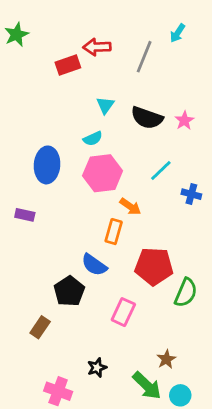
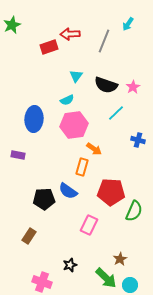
cyan line: (161, 170) -> (116, 113), moved
black pentagon: (69, 291) -> (44, 199), moved, turned 30

